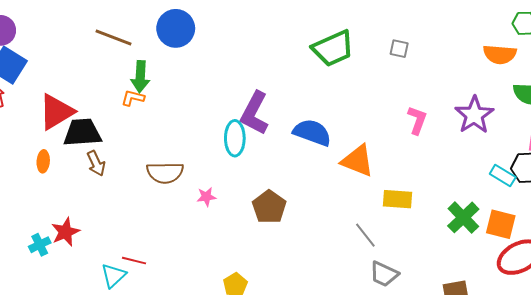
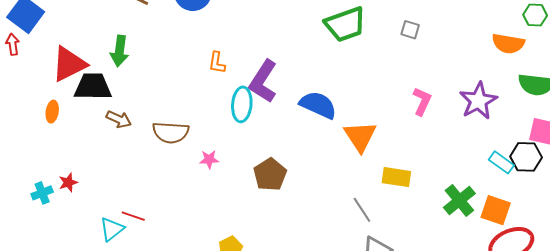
green arrow: (140, 77) -> (120, 51), moved
orange L-shape: (133, 98) -> (217, 63), moved, turned -100
orange triangle: (357, 161) -> (360, 136), turned 30
brown arrow: (96, 163) -> (119, 119), moved, turned -45
red star: (65, 232) -> (68, 183), size x0.7

